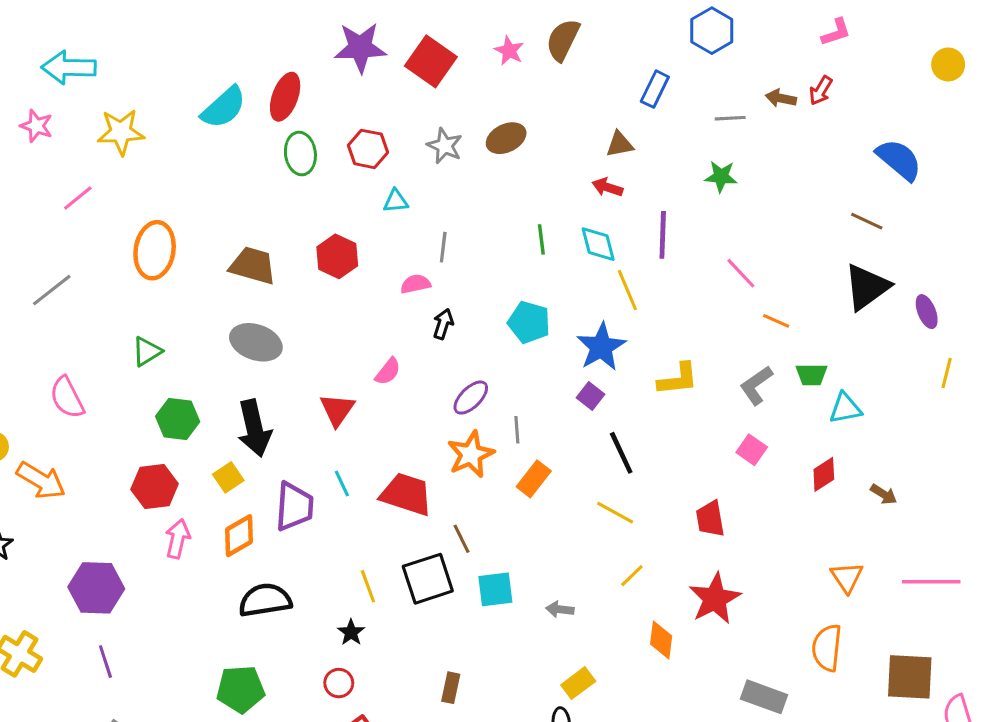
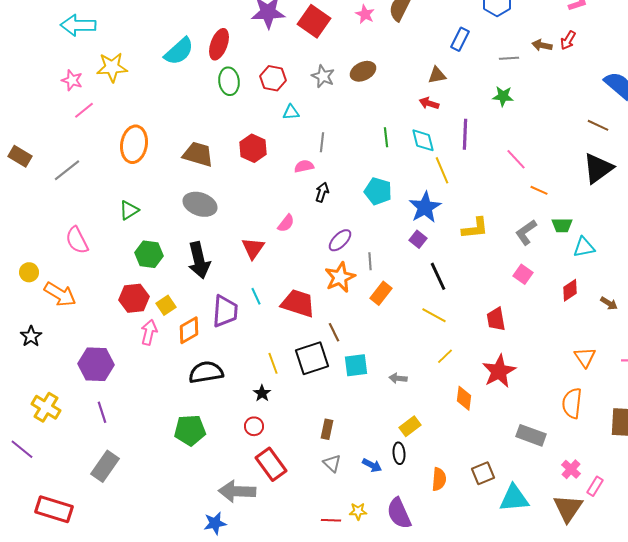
pink star: (36, 126) -> (72, 80), moved
yellow square: (228, 477) -> (166, 305), moved

